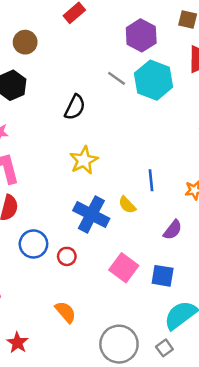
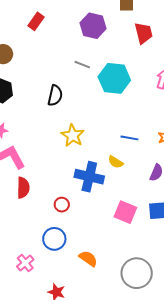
cyan hexagon: (154, 80) -> (114, 78), moved
blue line: (151, 180) -> (129, 138), turned -60
blue circle: (33, 244) -> (54, 239), moved
red circle: (67, 256) -> (62, 205), moved

